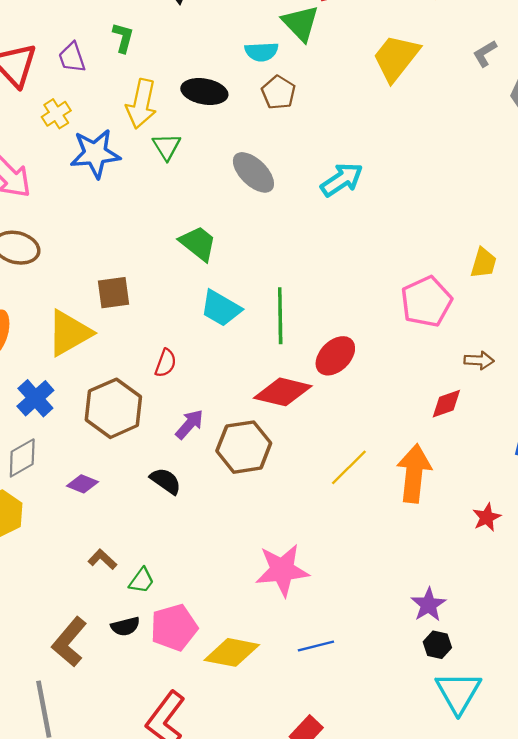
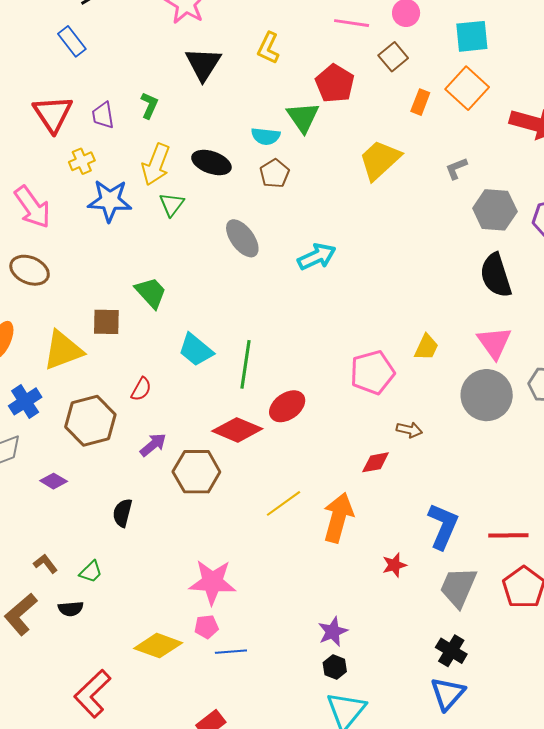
green trapezoid: (198, 243) -> (151, 293), moved
black semicircle: (166, 481) -> (122, 513), moved, turned -120
brown L-shape: (102, 559) -> (45, 564), moved
pink pentagon: (174, 628) -> (206, 627), moved, size x0.6

